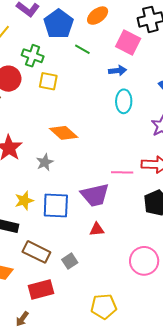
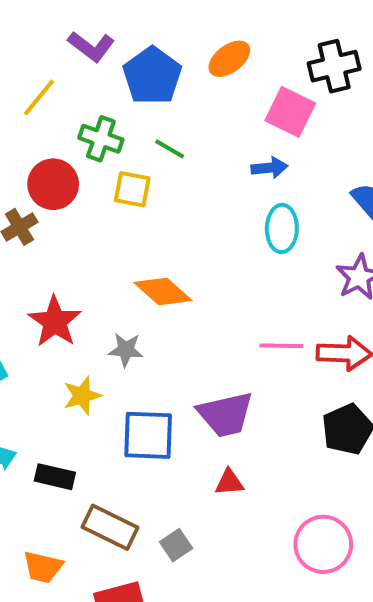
green line: (82, 49) -> (170, 149), moved
gray star: (45, 162) -> (126, 350), turned 30
pink line: (122, 172) -> (281, 346), moved
yellow star: (24, 201) -> (82, 396), moved

